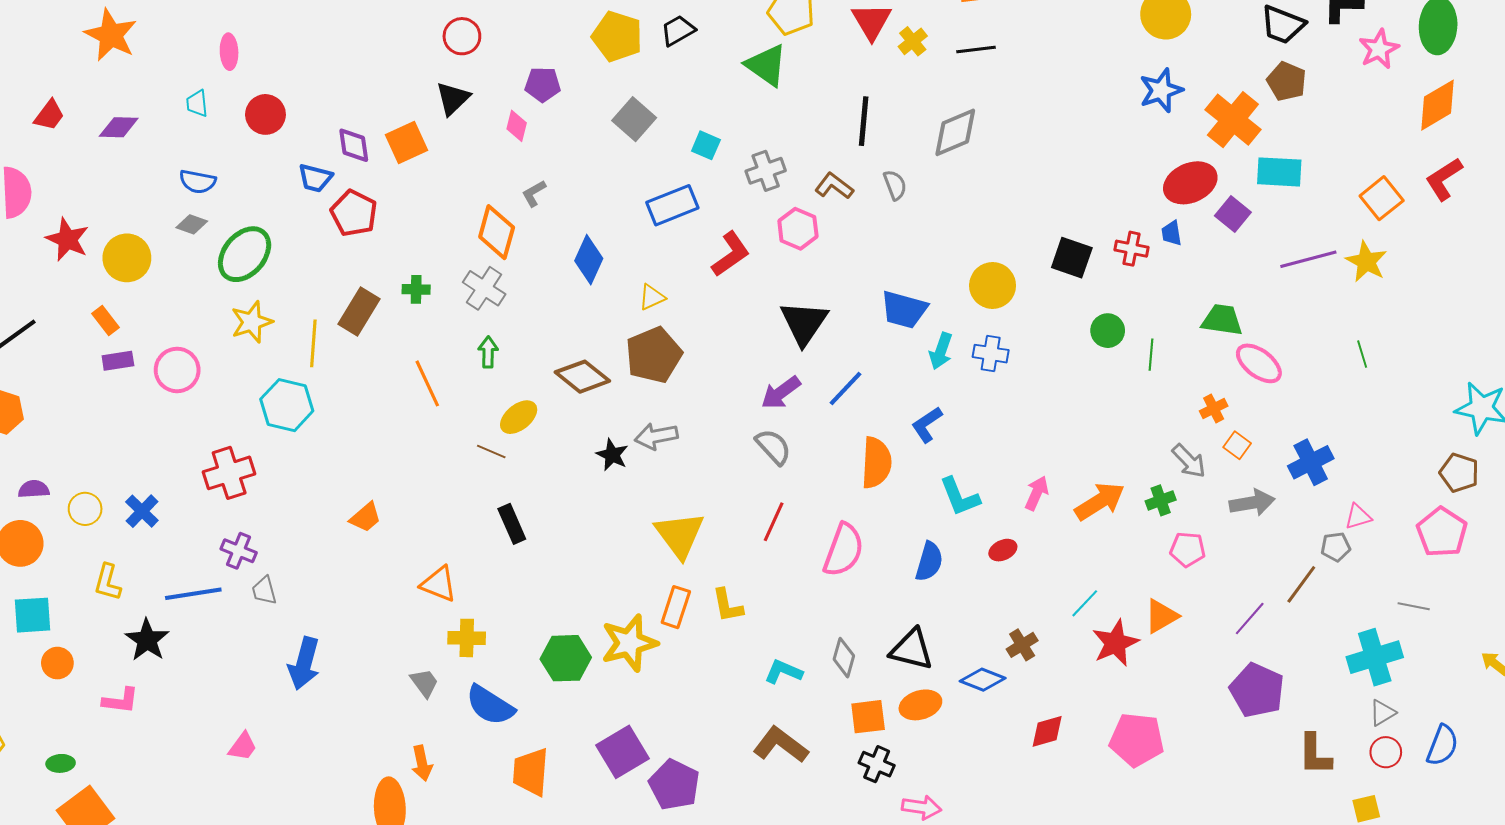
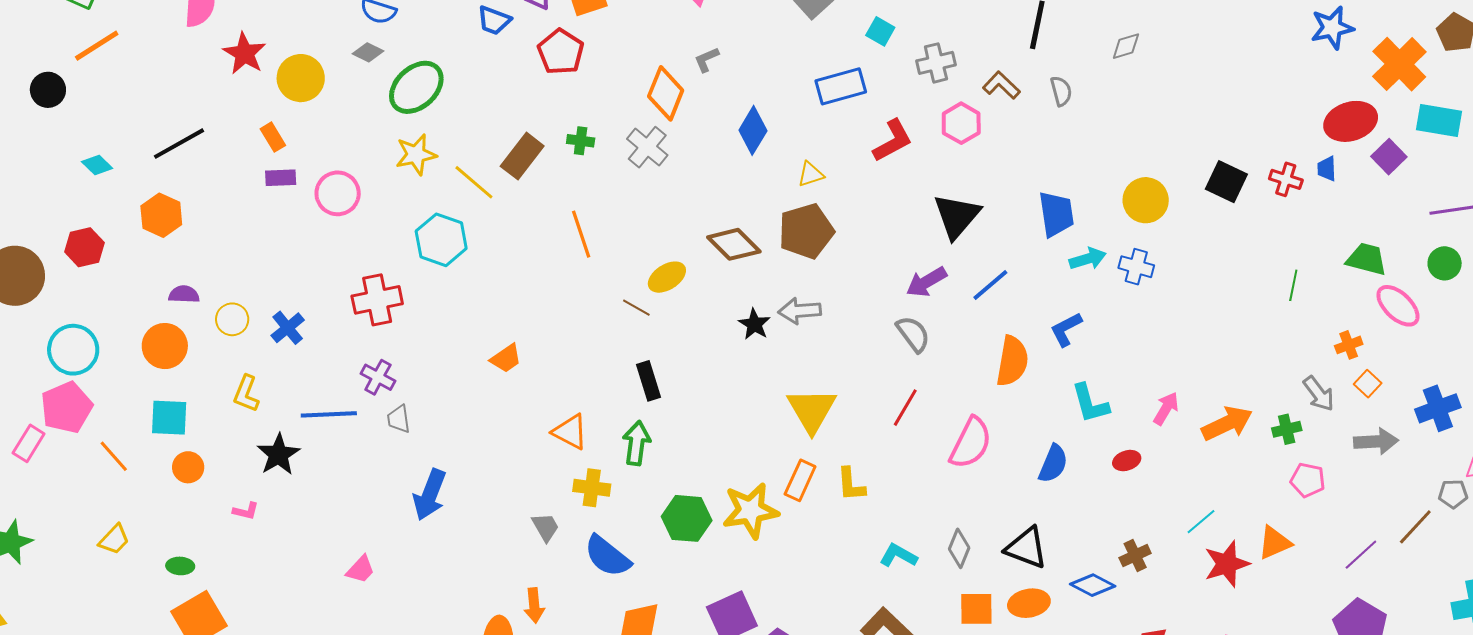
gray diamond: (955, 132) -> (1126, 46), size x0.6
red pentagon: (354, 213) -> (561, 52), moved
blue trapezoid: (904, 310) -> (1056, 214), turned -120
green circle: (1108, 331) -> (1445, 263), moved
yellow line: (313, 343) -> (474, 182), turned -60
cyan arrow: (941, 351) -> (1088, 259), turned -132
green arrow: (488, 352) -> (637, 443), moved, size x1.4
pink L-shape: (121, 701) -> (246, 511), size x0.7

